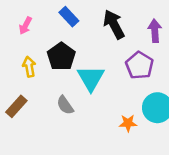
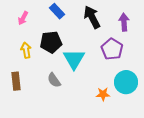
black pentagon: (61, 56) -> (51, 42), turned 30
brown rectangle: (16, 106) -> (16, 81), turned -48

